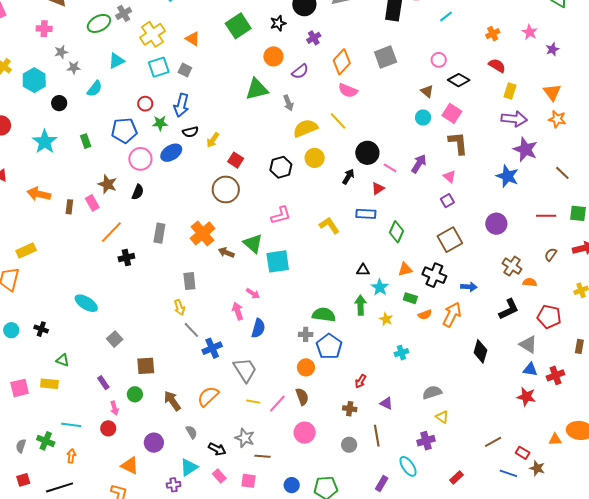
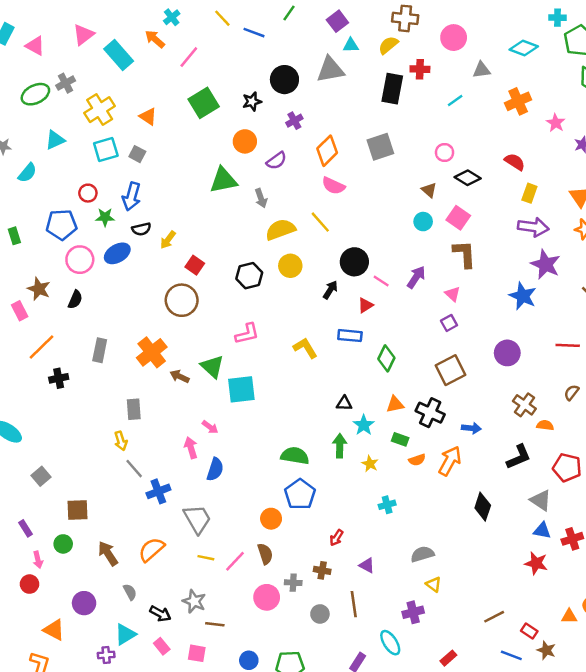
orange cross: (493, 34) -> (518, 101), moved, size x1.5
gray cross: (306, 334) -> (293, 583), moved

